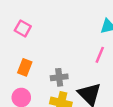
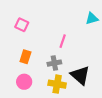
pink line: (100, 55) -> (63, 41), moved

